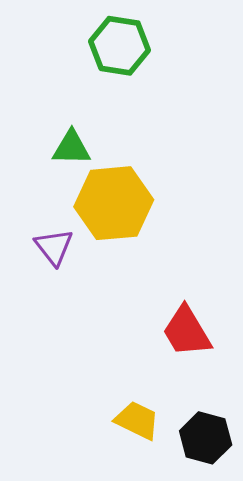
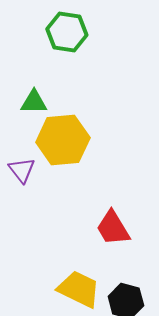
yellow trapezoid: (137, 420) -> (79, 289), size x1.4

